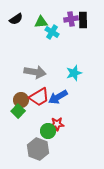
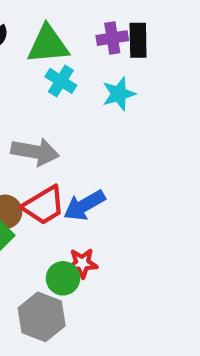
green triangle: (41, 22) -> (48, 45), size x1.5
cyan cross: (52, 32) -> (61, 81), moved
cyan star: (74, 73) -> (119, 94), moved

